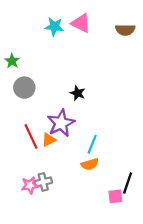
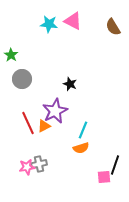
brown semicircle: (125, 30) -> (113, 27), turned 60

